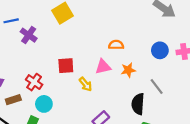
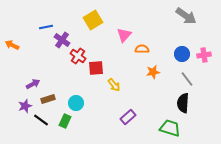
pink triangle: (103, 67) -> (124, 35), moved, turned -35
red cross: (34, 82) -> (78, 56), moved
gray line: (157, 86) -> (187, 79), moved
black semicircle: (138, 104) -> (183, 103), moved

